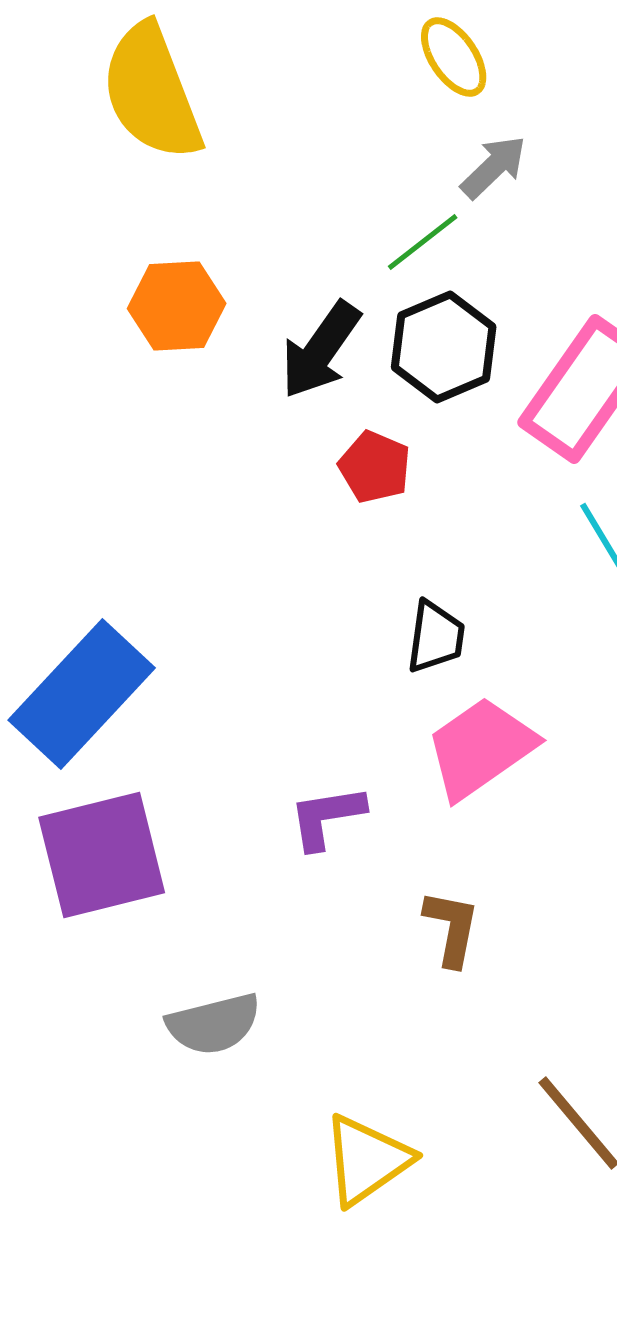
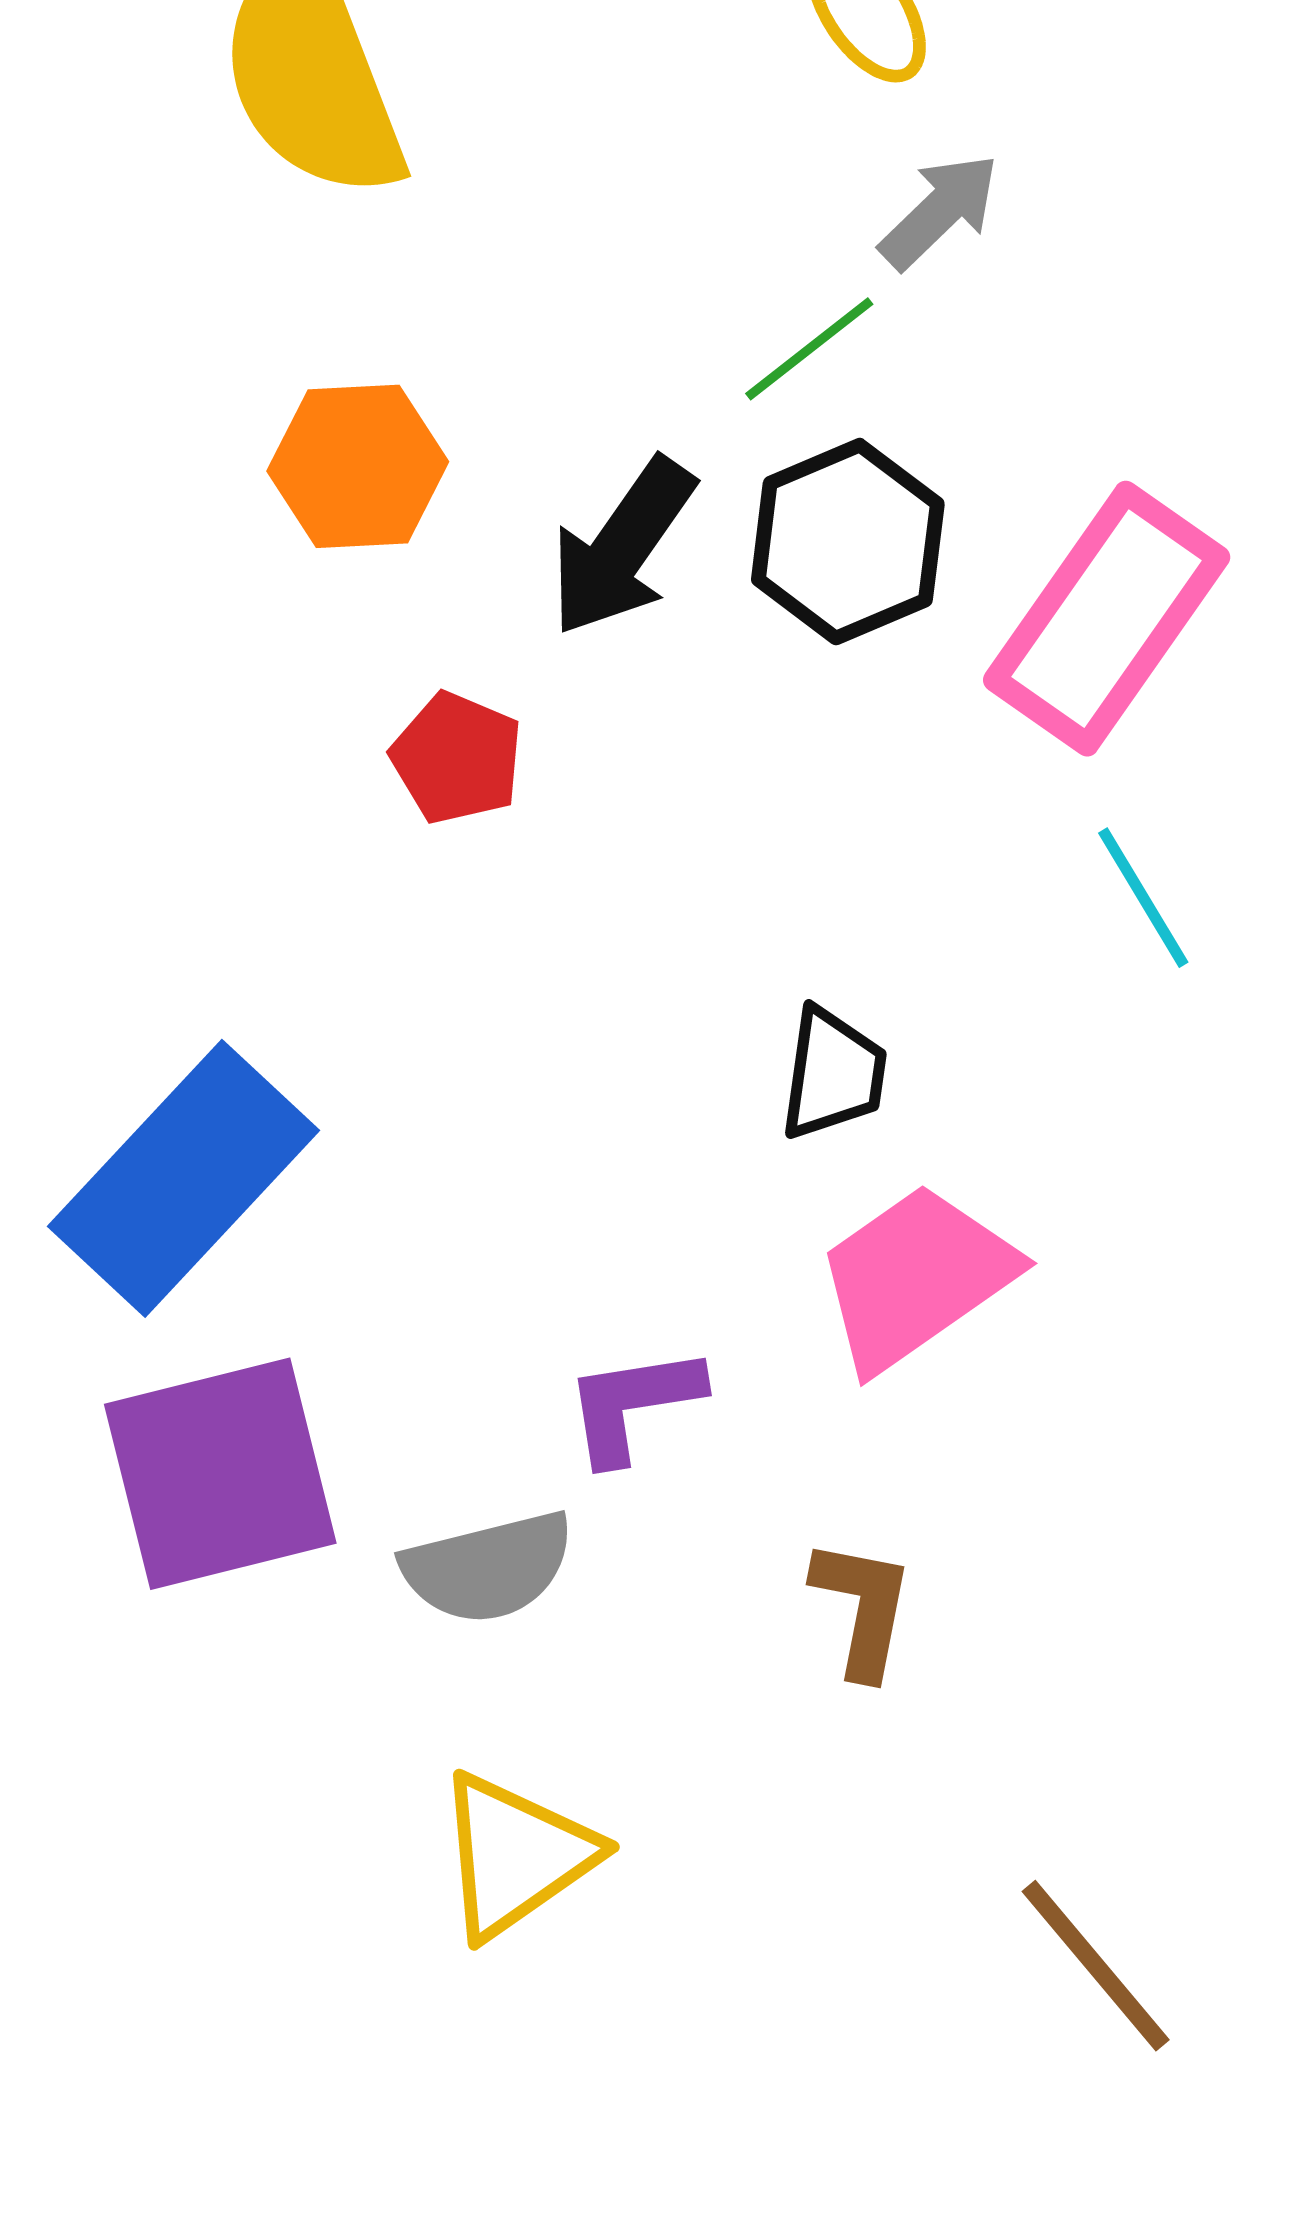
red pentagon: (375, 467) -> (457, 758), moved
gray semicircle: (214, 1024) -> (488, 1567), moved
yellow triangle: (367, 1160) -> (516, 1855), moved

